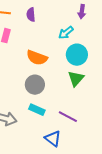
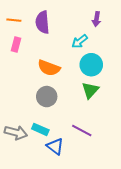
purple semicircle: (31, 15) -> (42, 22), size x1.5
cyan rectangle: (37, 110) -> (40, 129), moved
blue triangle: (53, 139) -> (55, 146), moved

